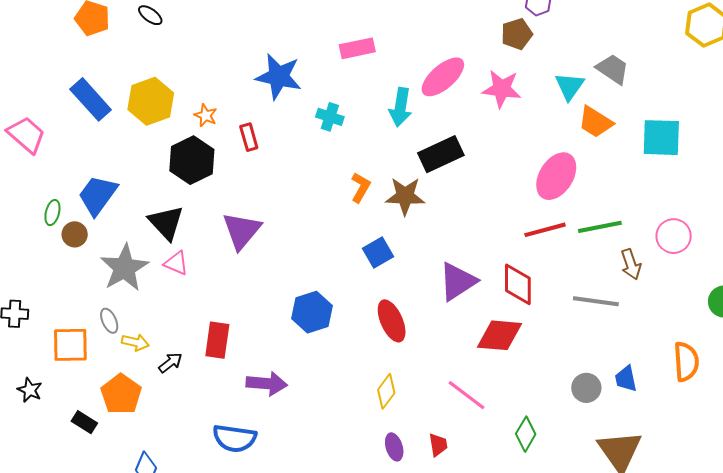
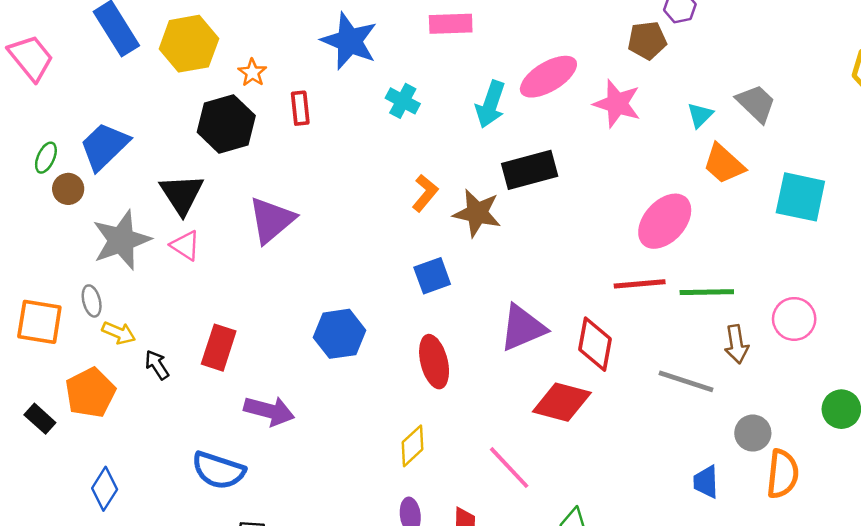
cyan triangle: (570, 86) -> (700, 115), size x0.7
black arrow: (170, 363) -> (157, 365), turned -95
gray circle: (586, 388) -> (753, 433), moved

